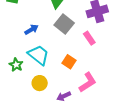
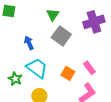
blue arrow: (31, 30) -> (29, 43), turned -80
pink rectangle: (89, 38) -> (89, 68), moved

